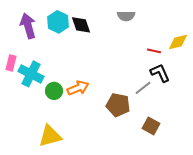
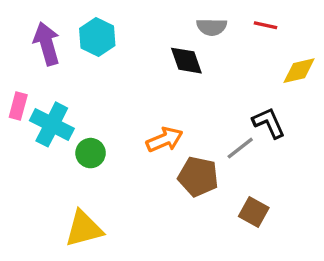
black diamond: (81, 25) -> (186, 61), moved
red line: (154, 51) -> (265, 25), moved
orange arrow: (78, 88) -> (165, 140), moved

